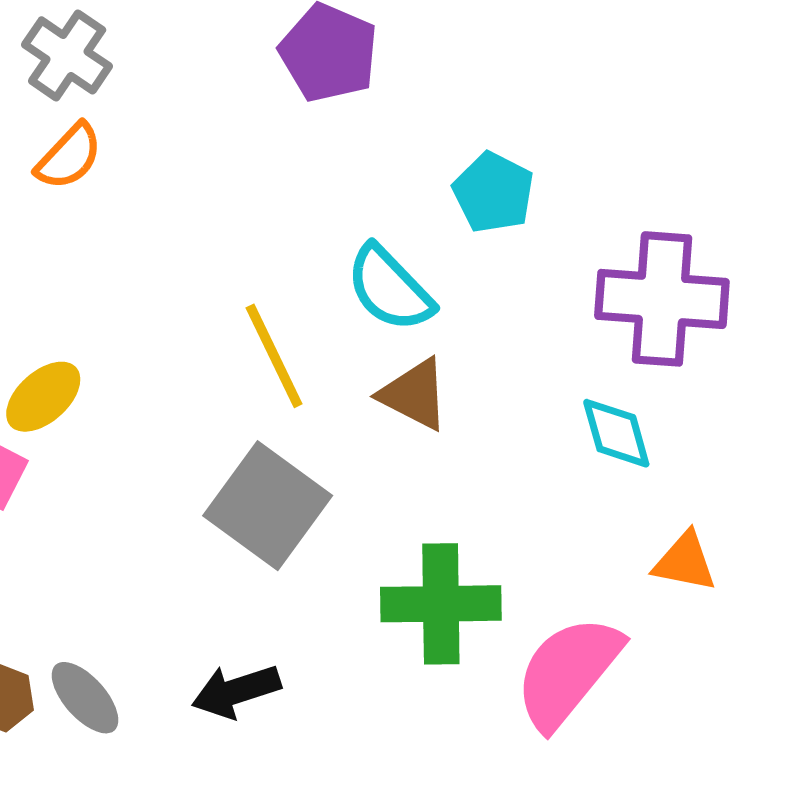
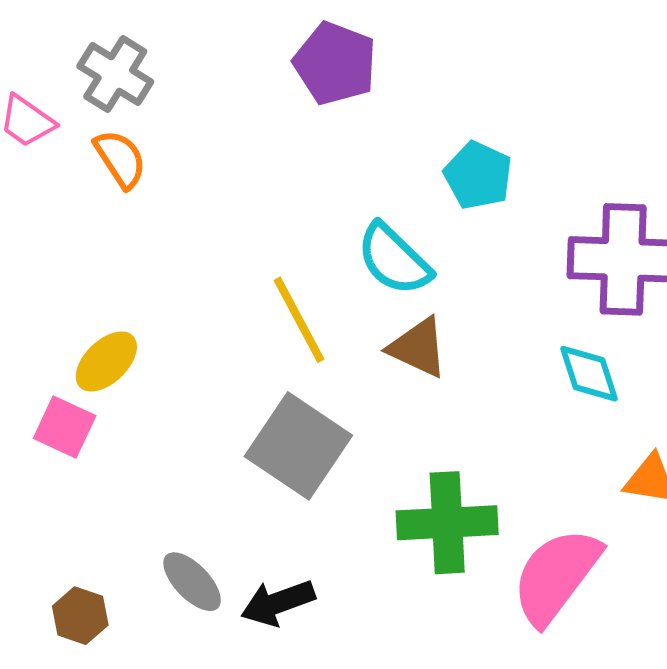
orange semicircle: (69, 157) -> (120, 159), turned -74
gray ellipse: (85, 698) -> (192, 582), moved

